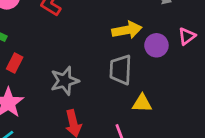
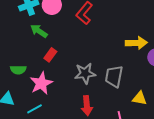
gray trapezoid: (121, 70) -> (114, 76), moved

